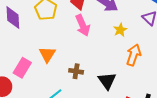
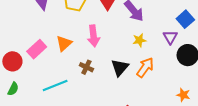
pink arrow: (83, 25) -> (93, 36), moved
black triangle: (107, 81) -> (120, 67), moved

